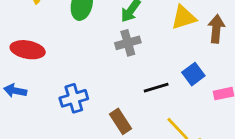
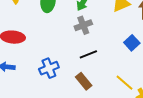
black line: (156, 88) -> (88, 54), moved

